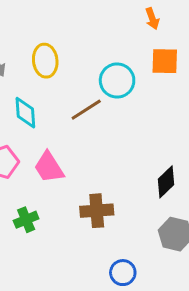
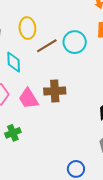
brown line: (86, 110) -> (47, 46), moved
brown cross: (97, 211) -> (55, 91), moved

